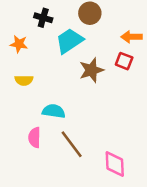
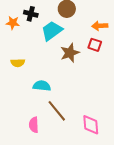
orange star: (19, 44) -> (13, 23), moved
pink semicircle: (35, 138) -> (34, 125), moved

